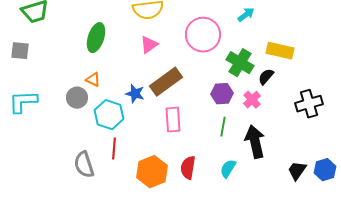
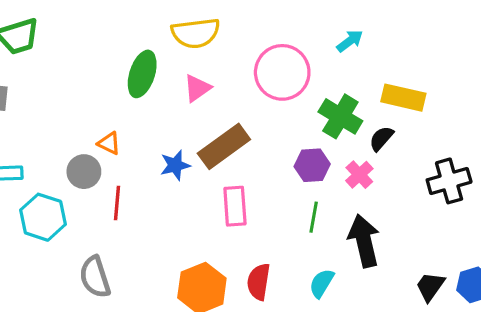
green ellipse: (96, 38) -> (142, 74), moved
blue star: (135, 94) -> (175, 165), turned -30
cyan hexagon: (109, 115) -> (43, 217), moved
red line: (114, 149) -> (117, 203), moved

